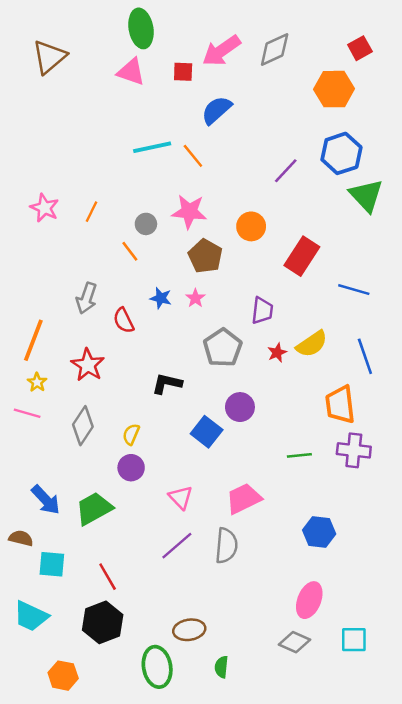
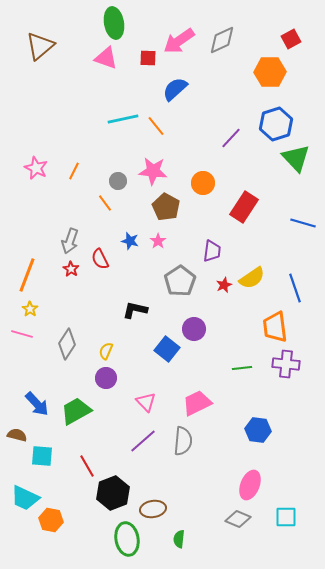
blue line: (354, 290) -> (303, 223), moved
red star: (88, 365) -> (71, 269), moved, size x0.6
black hexagon: (103, 622) -> (113, 493), moved
orange hexagon: (63, 676) -> (51, 520), moved

